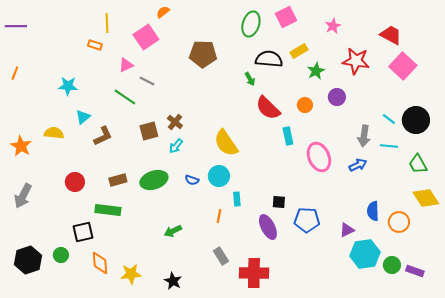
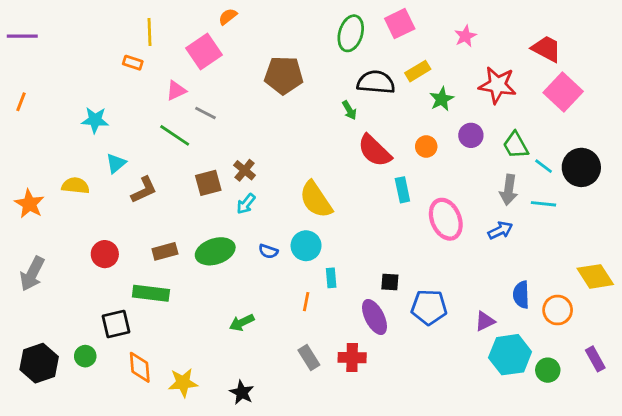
green trapezoid: (418, 164) -> (516, 145), moved
purple rectangle: (415, 271) -> (595, 359), moved, turned 42
red cross: (254, 273) -> (352, 358), moved, size x0.7

